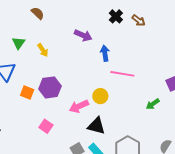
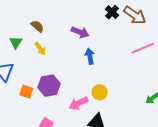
brown semicircle: (38, 13) -> (37, 26), moved
brown arrow: (139, 20) -> (135, 15), size x1.6
blue arrow: (105, 53) -> (90, 56), moved
pink line: (122, 74) -> (143, 48), moved, turned -30

